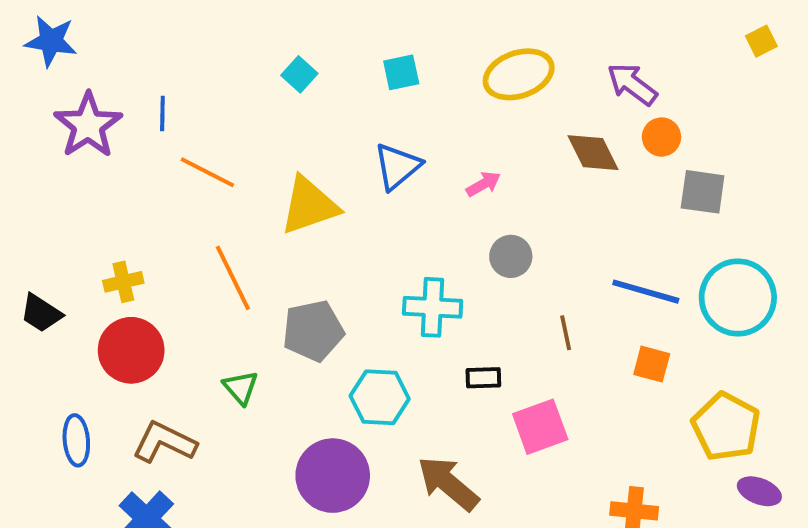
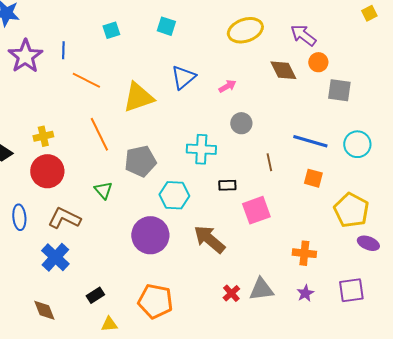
cyan square: (401, 72) -> (166, 26), moved, turned 30
cyan square: (299, 74) -> (111, 30), moved, turned 30
cyan circle: (738, 297) -> (357, 144), size x0.7

